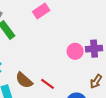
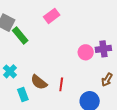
red line: (47, 84) -> (61, 84), turned 64

